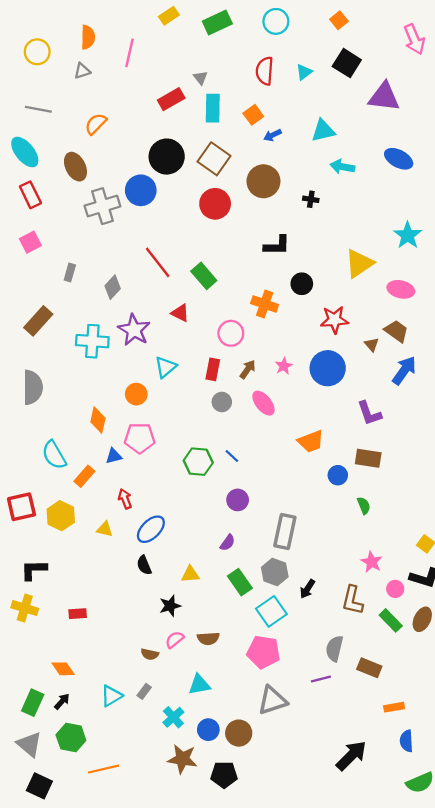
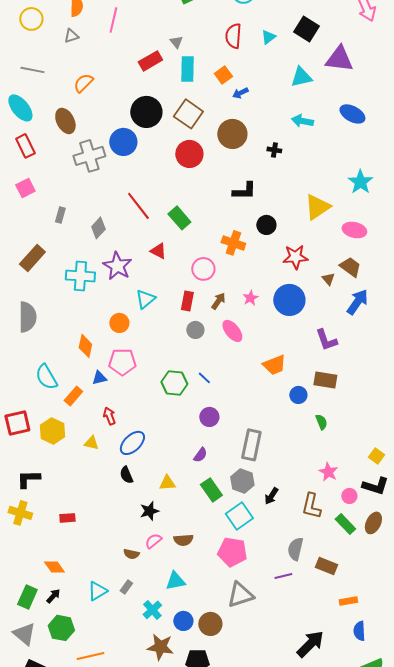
cyan triangle: (323, 131) -> (301, 77), moved

